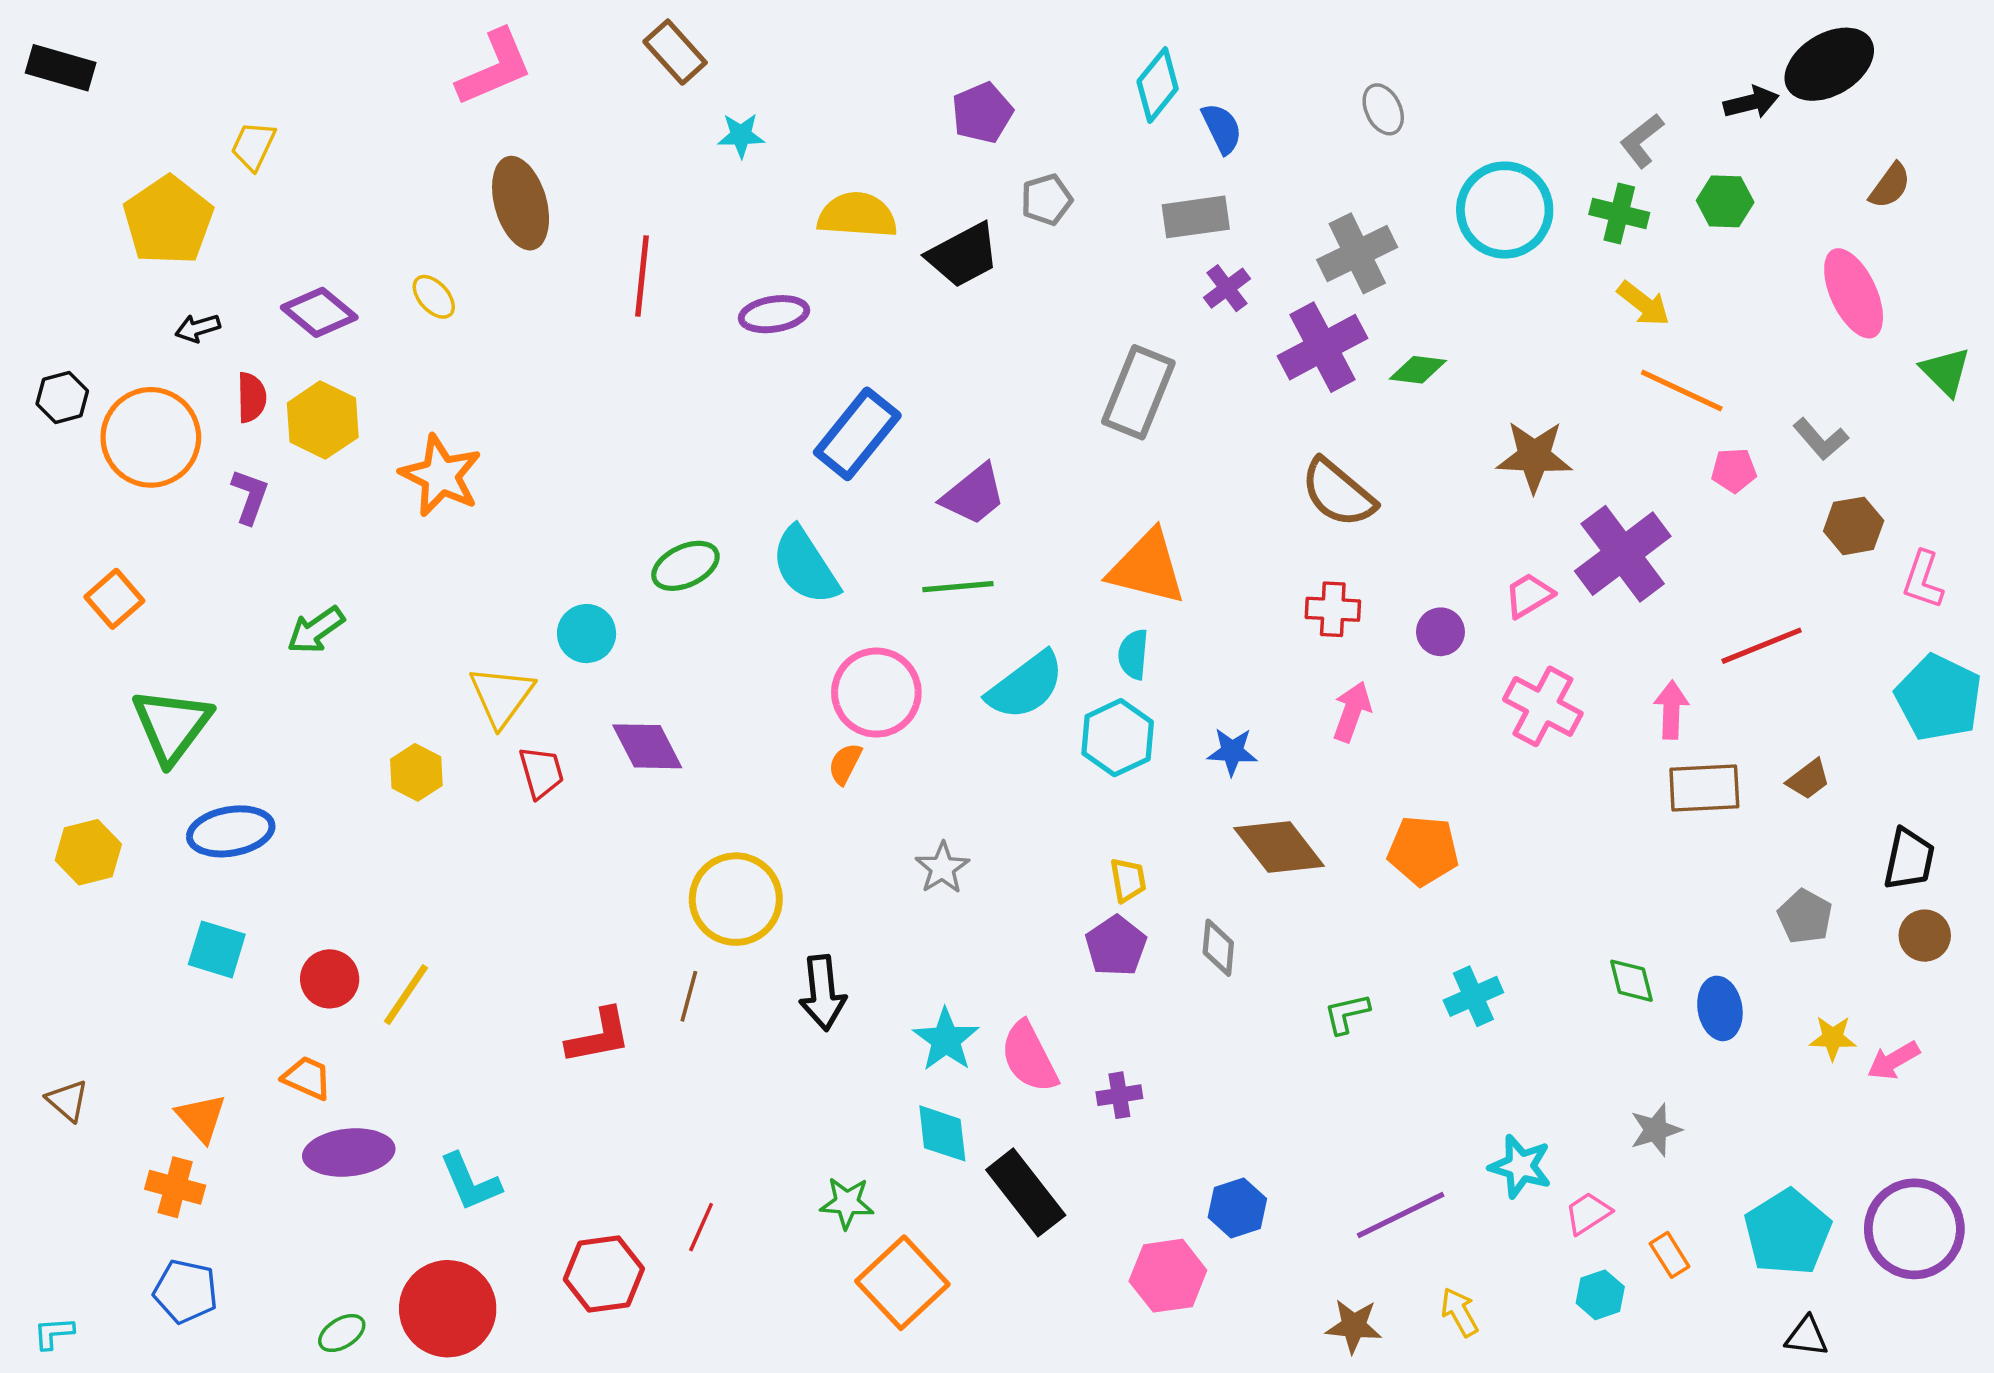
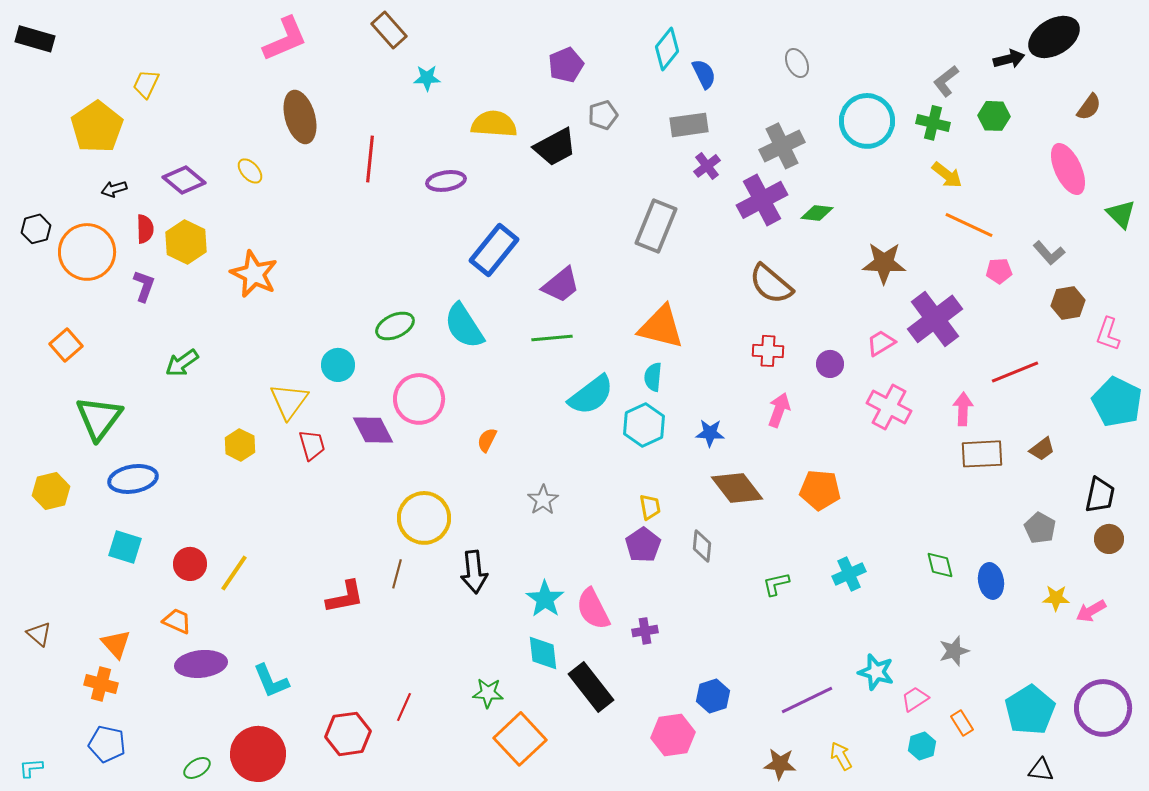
pink circle: (876, 693) -> (419, 399), moved

